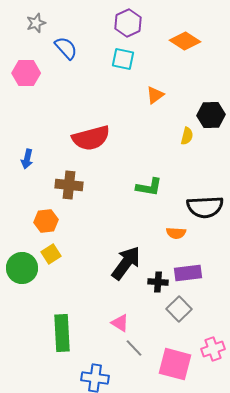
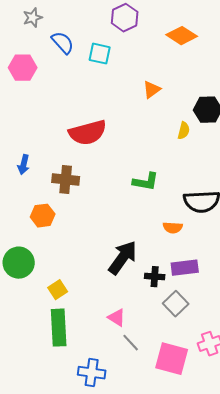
cyan square: (123, 59) -> (100, 54), moved
blue arrow: (27, 159) -> (24, 165), moved
yellow square: (51, 254) -> (58, 290), moved

